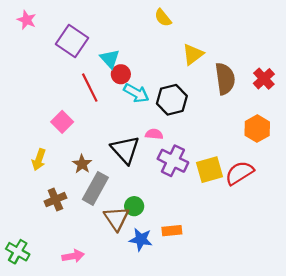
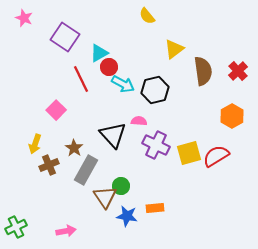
cyan triangle: (110, 59) -> (99, 53), turned 42
brown cross: (55, 200) -> (49, 165), moved
green cross: (18, 252) -> (16, 227), turned 35

